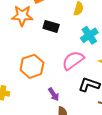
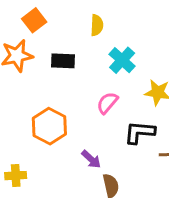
pink semicircle: (73, 60) -> (107, 103), size x0.7

